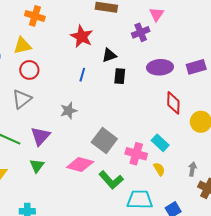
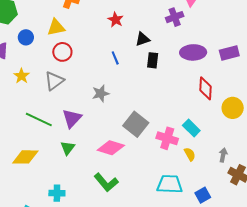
red star: (82, 36) -> (116, 20), size x0.7
blue line: (82, 75) -> (115, 58), turned -40
green L-shape: (111, 180) -> (106, 182), moved

